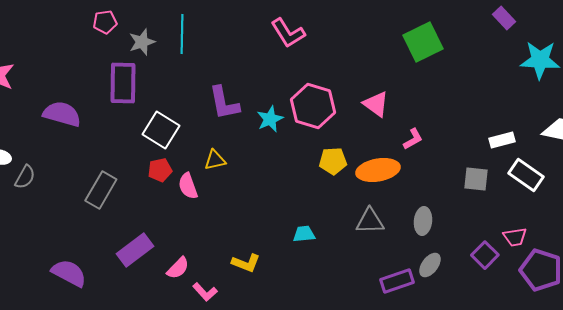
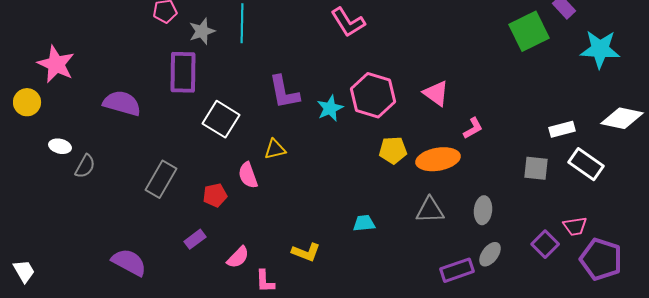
green square: (423, 42) -> (529, 31), moved
red pentagon: (160, 170) -> (215, 195), moved
purple rectangle: (135, 250) -> (195, 239), size x0.6
pink L-shape: (205, 292) -> (265, 281), turned 40

